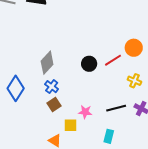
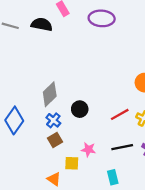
red line: (113, 60) -> (120, 114), moved
black circle: (89, 64) -> (80, 109), moved
cyan rectangle: (109, 136) -> (113, 177), turned -32

